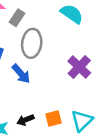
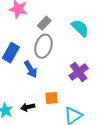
gray rectangle: (17, 18) -> (44, 23), moved
orange square: (53, 118) -> (51, 98), moved

